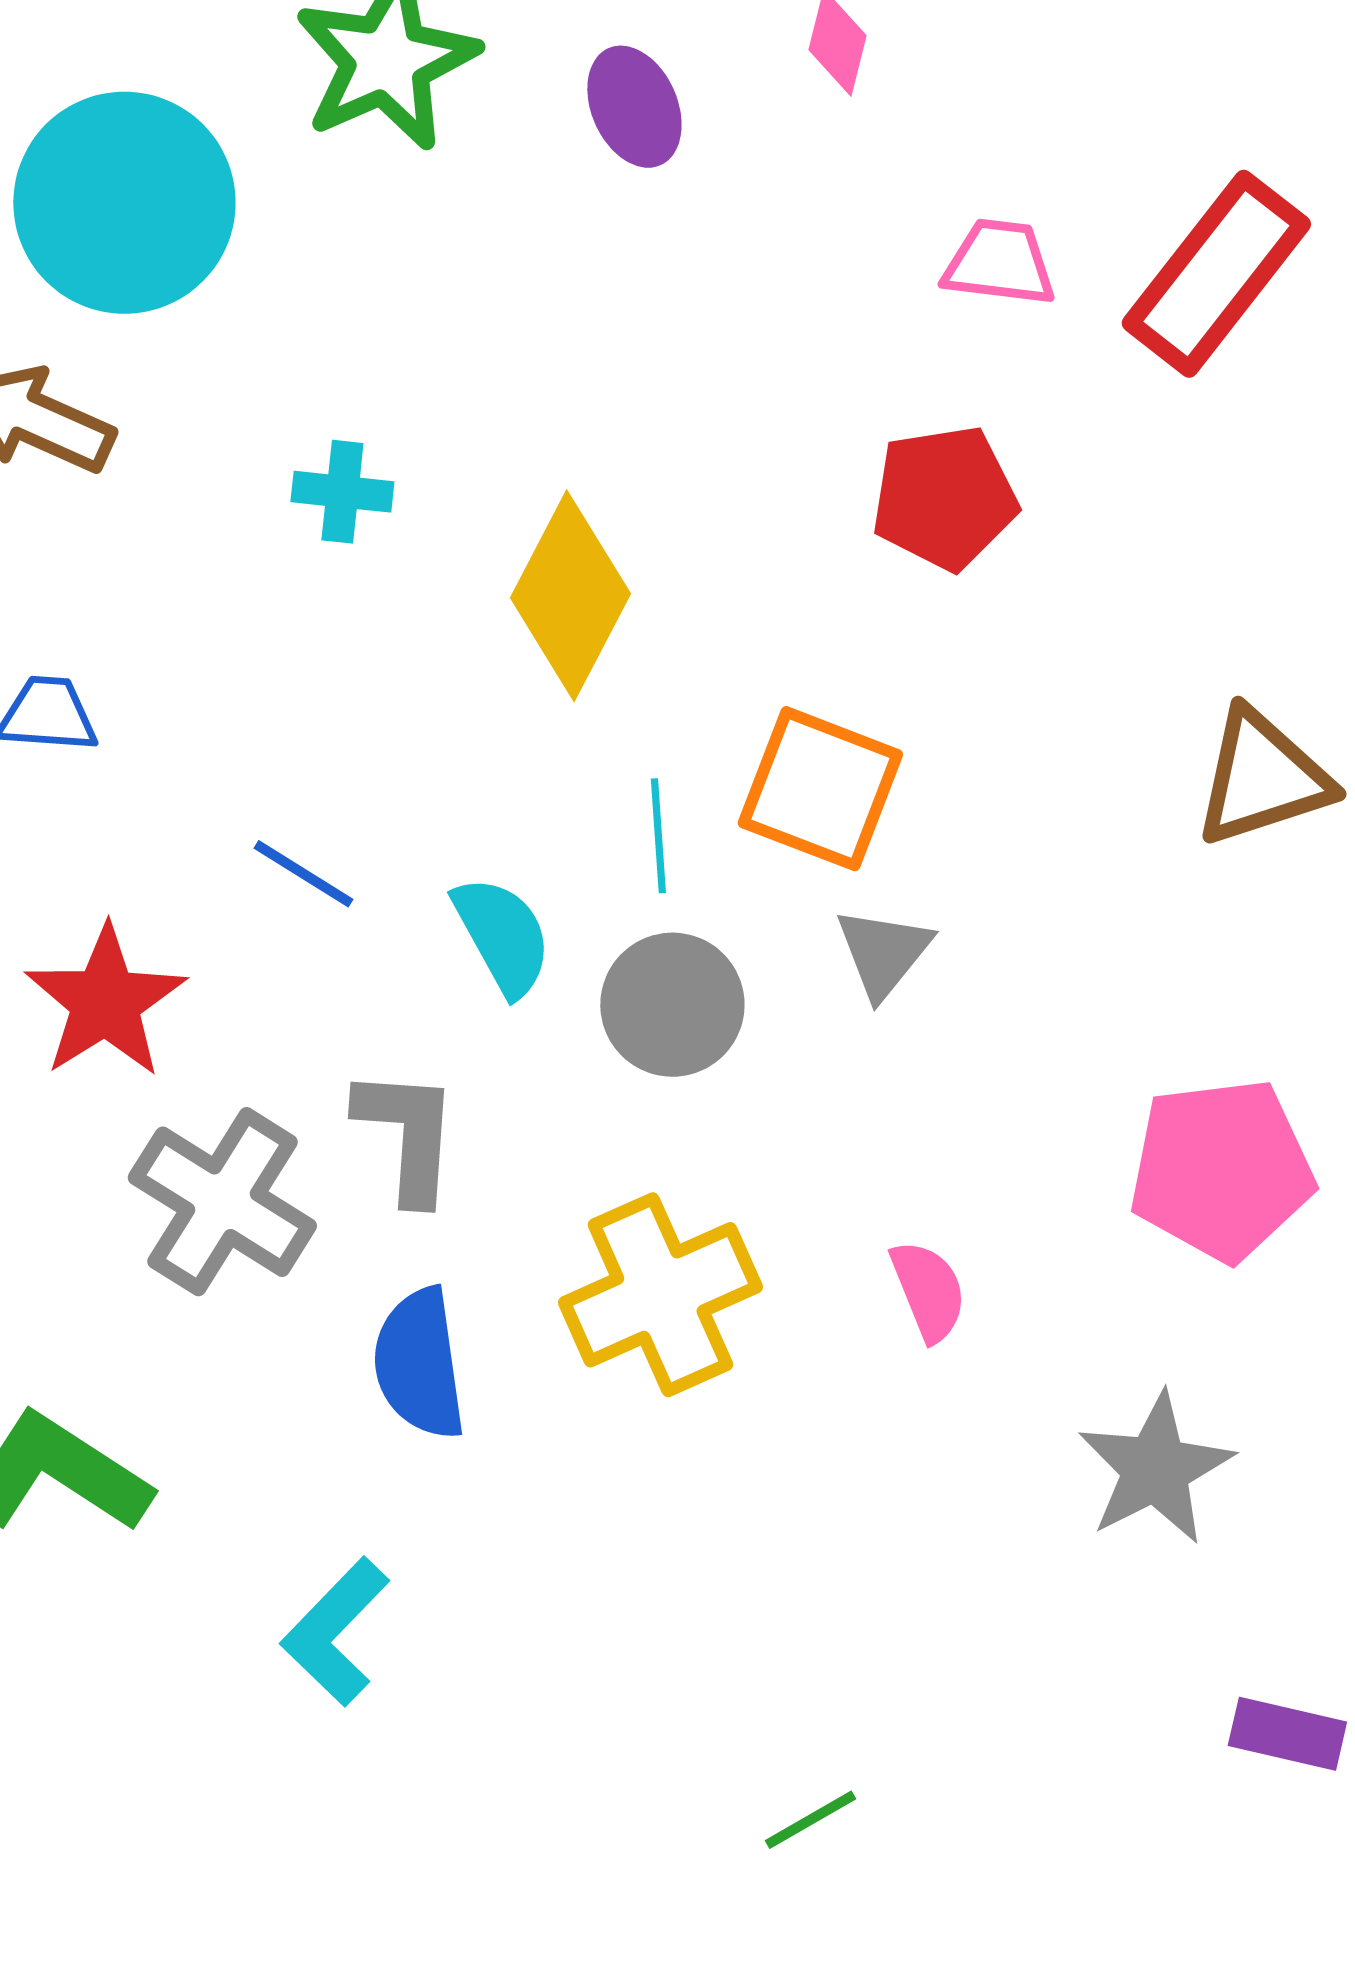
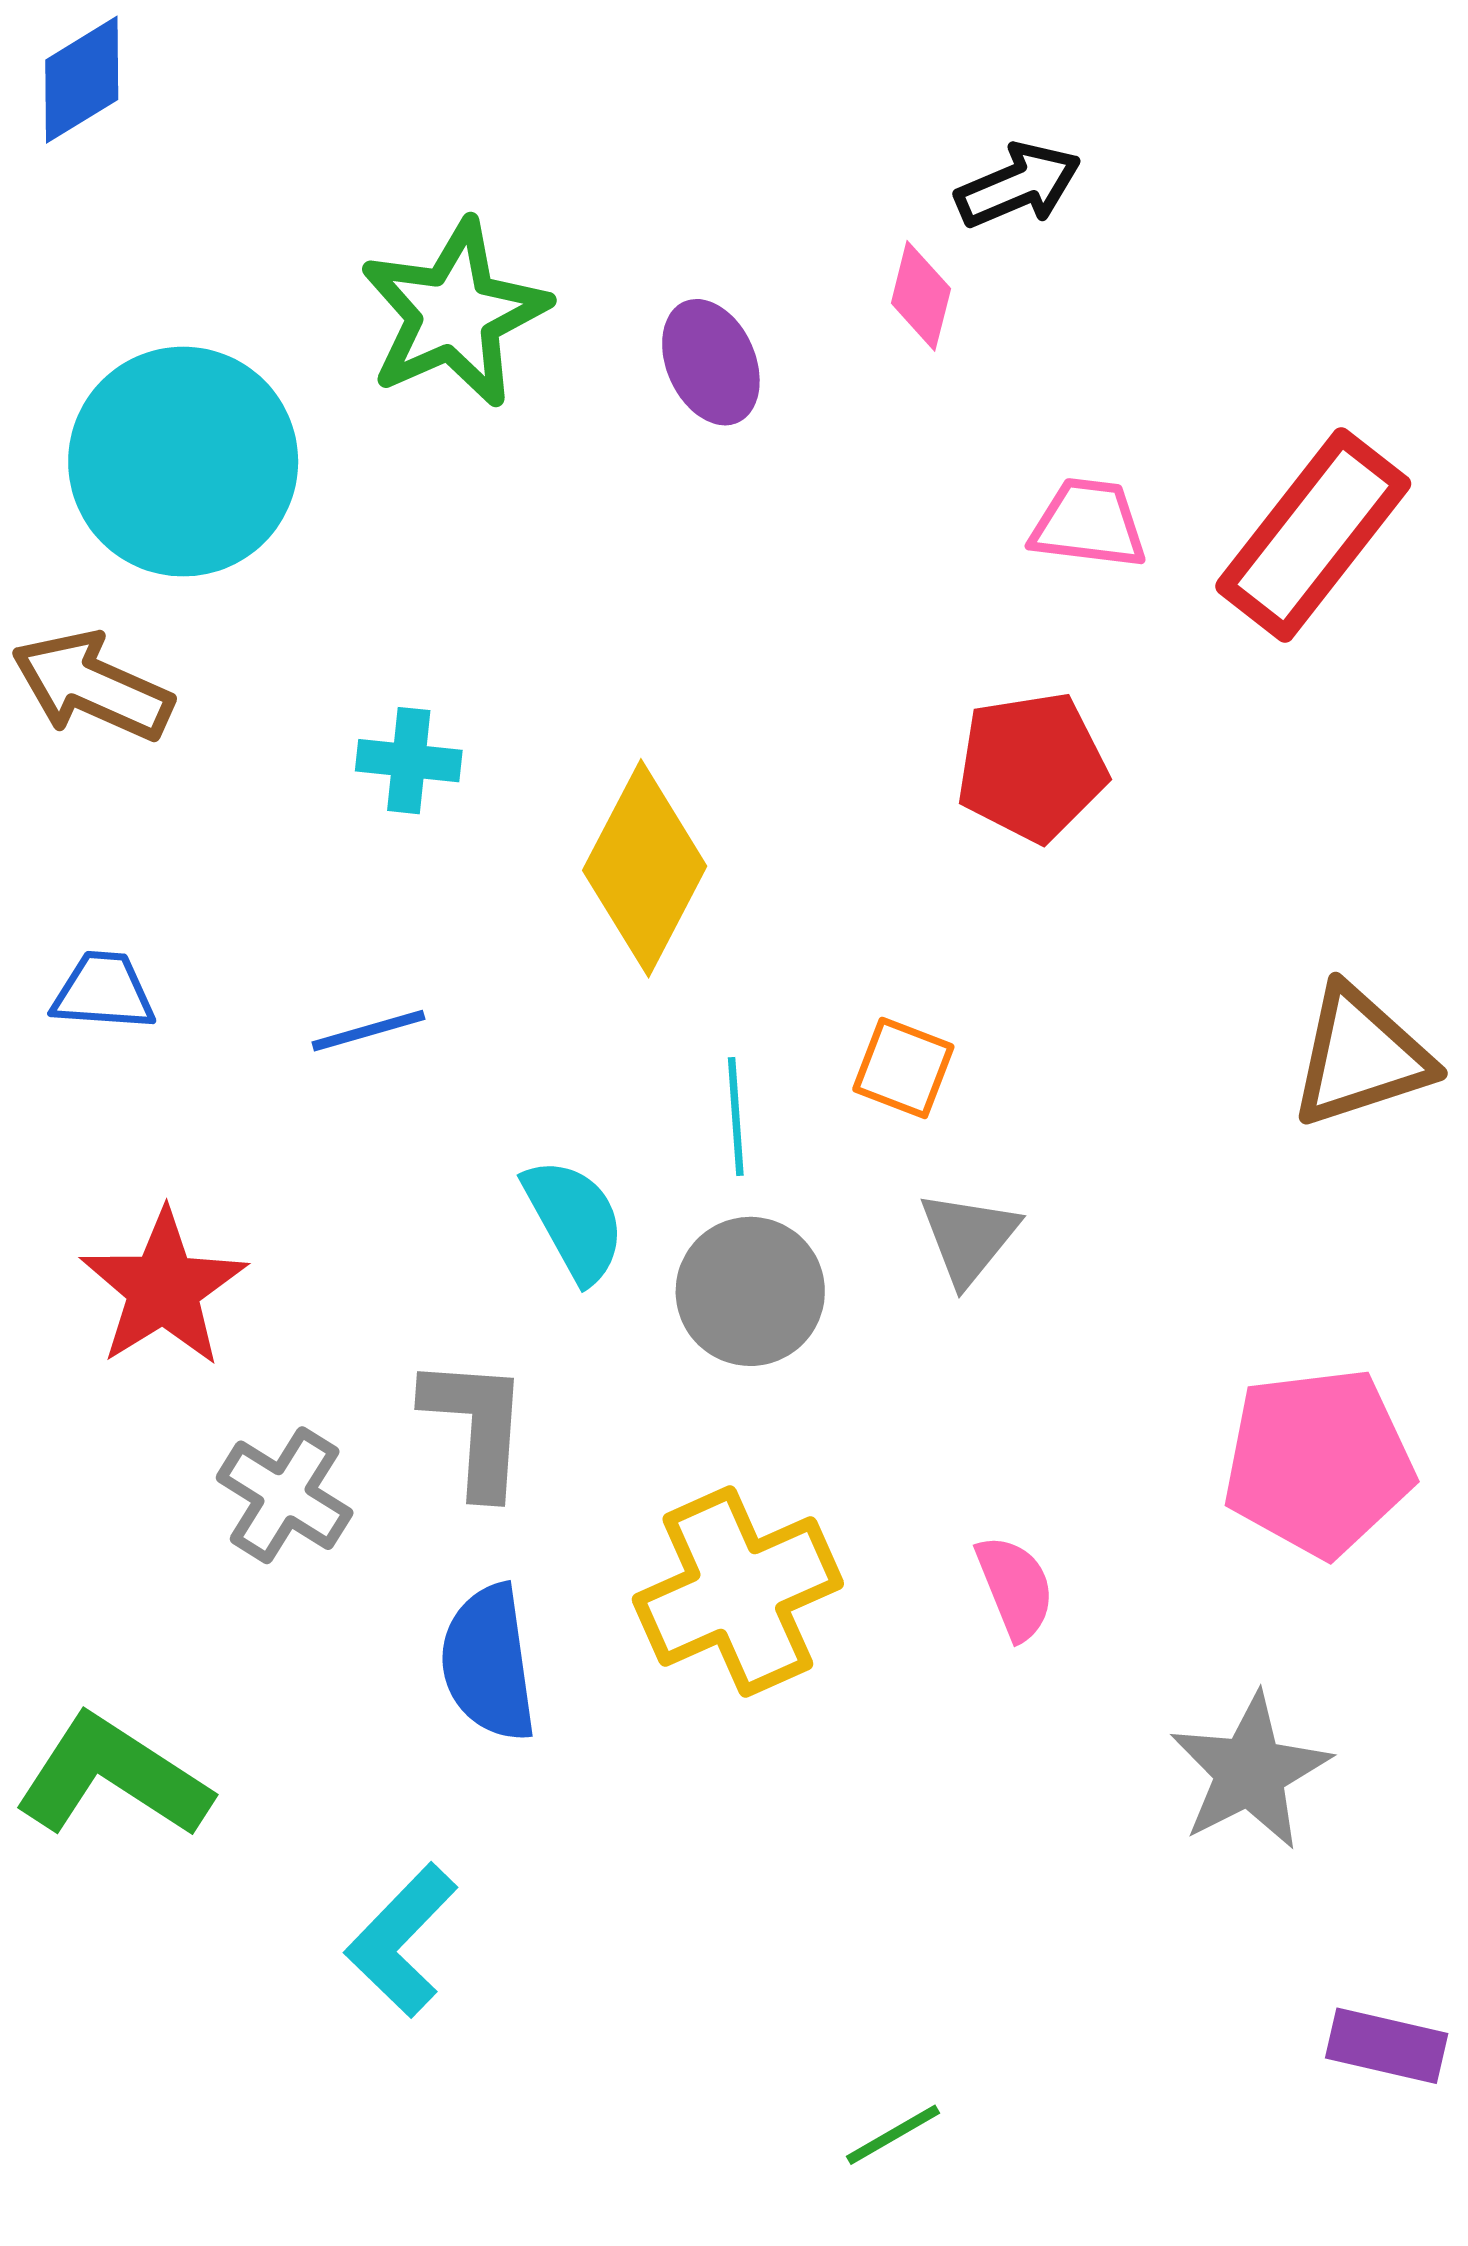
orange square: (820, 789) -> (903, 1068), size x0.6
blue line: (303, 874) -> (368, 1031), moved, turned -48
gray cross: (222, 1202) -> (285, 1495), size x0.7

